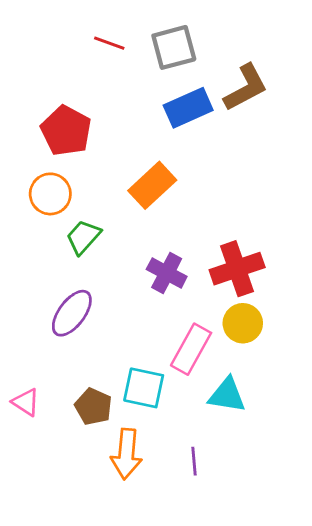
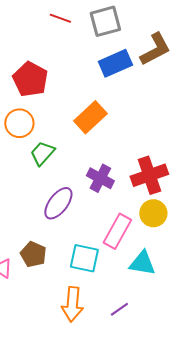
purple ellipse: (72, 313) -> (58, 203), moved
brown pentagon: (93, 407) -> (33, 254), moved
purple line: (194, 461) -> (119, 309), turned 60

